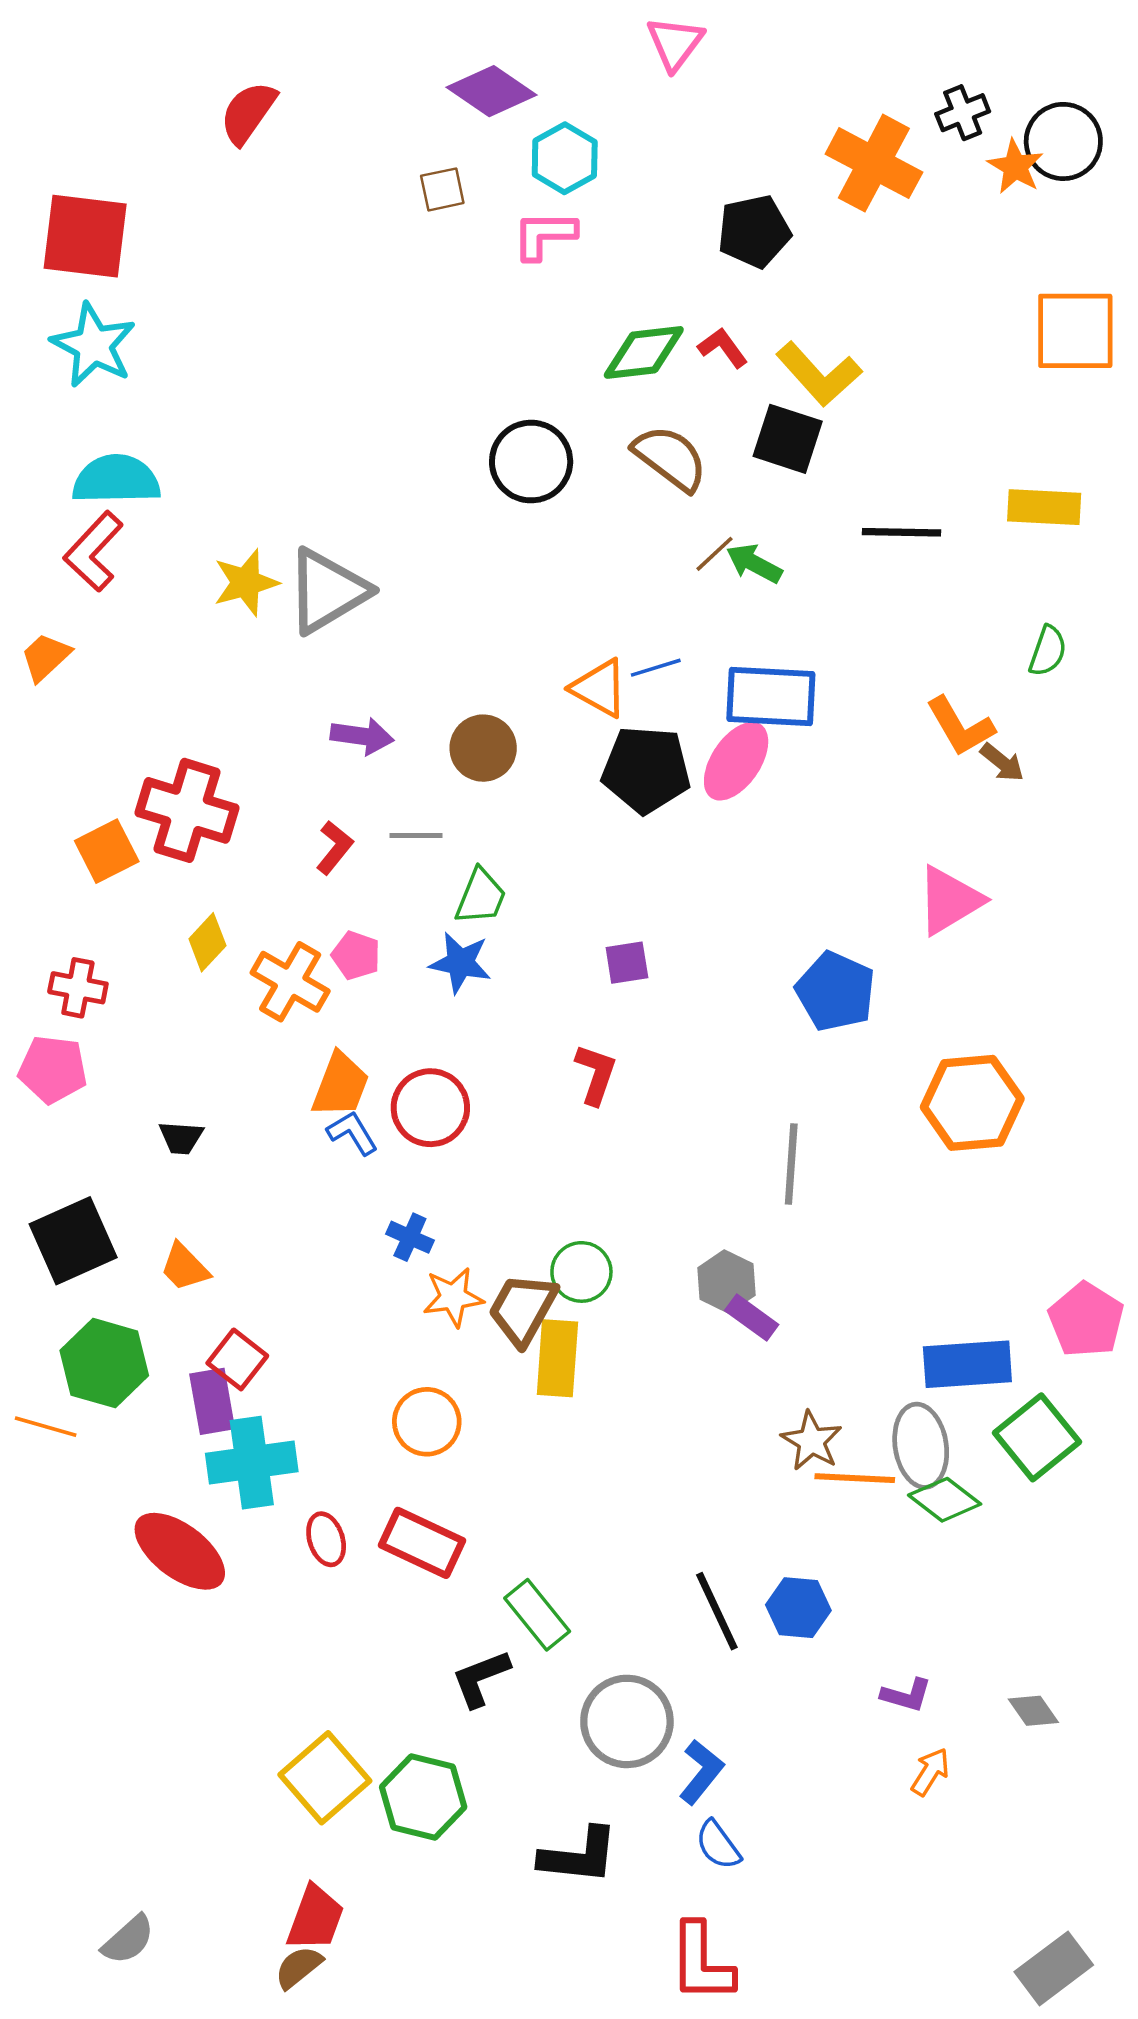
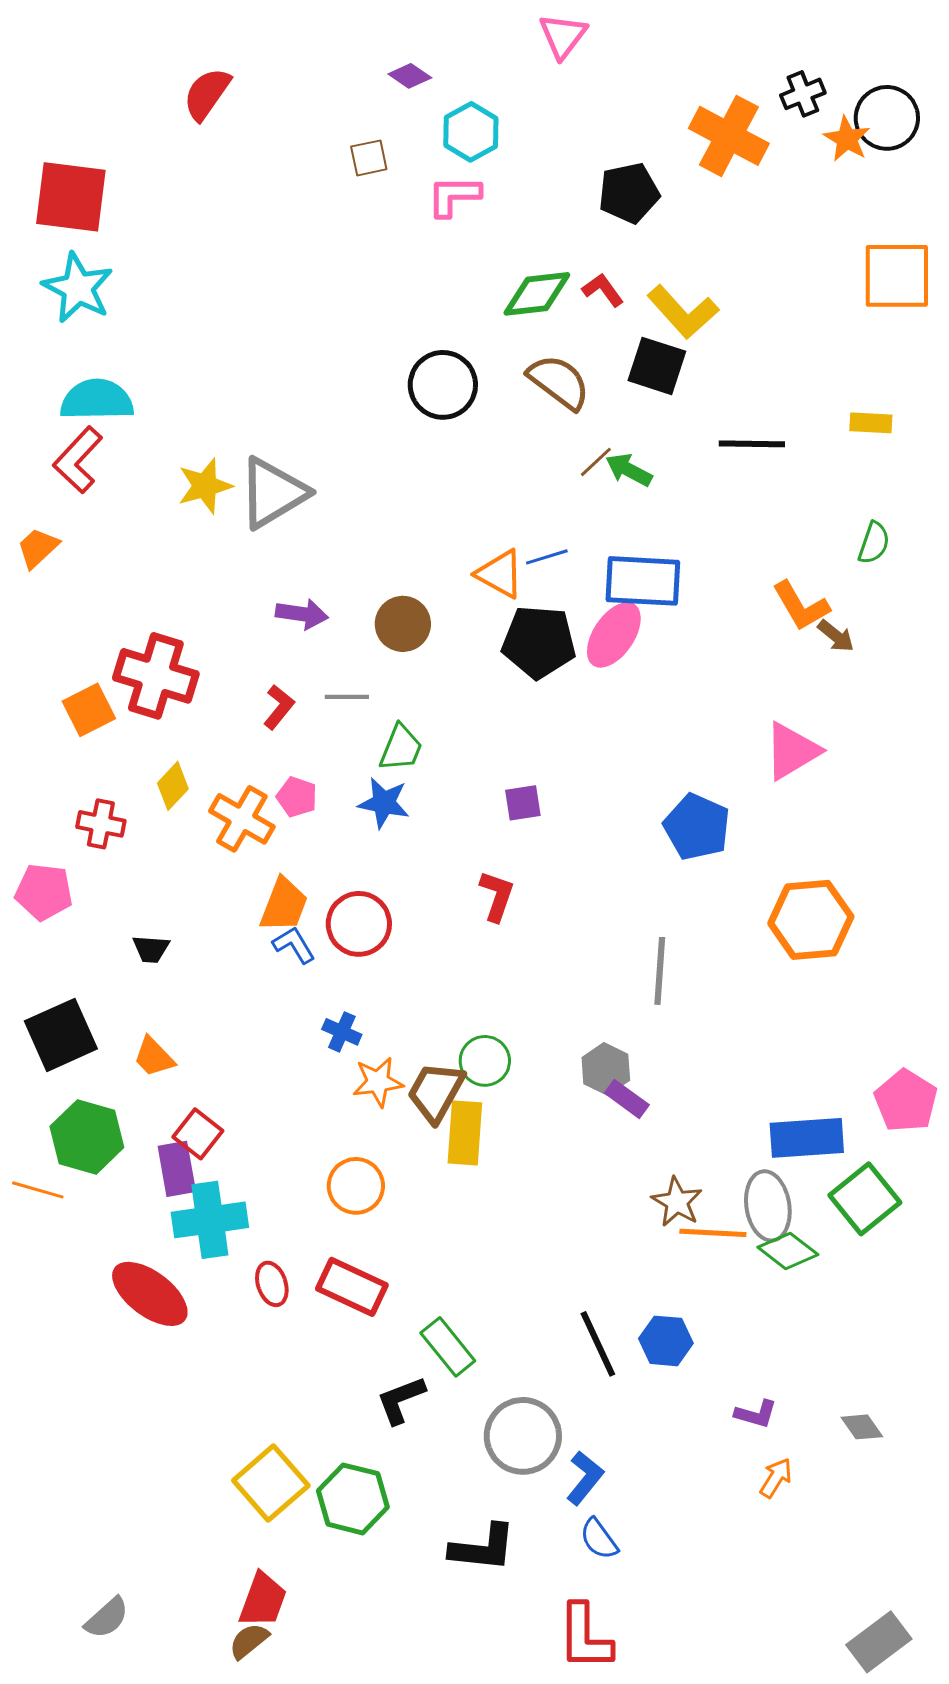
purple diamond: (492, 91) -> (410, 76), size x0.6
yellow rectangle: (1044, 507) -> (871, 423), size x0.7
red cross: (78, 988) -> (101, 824), moved

